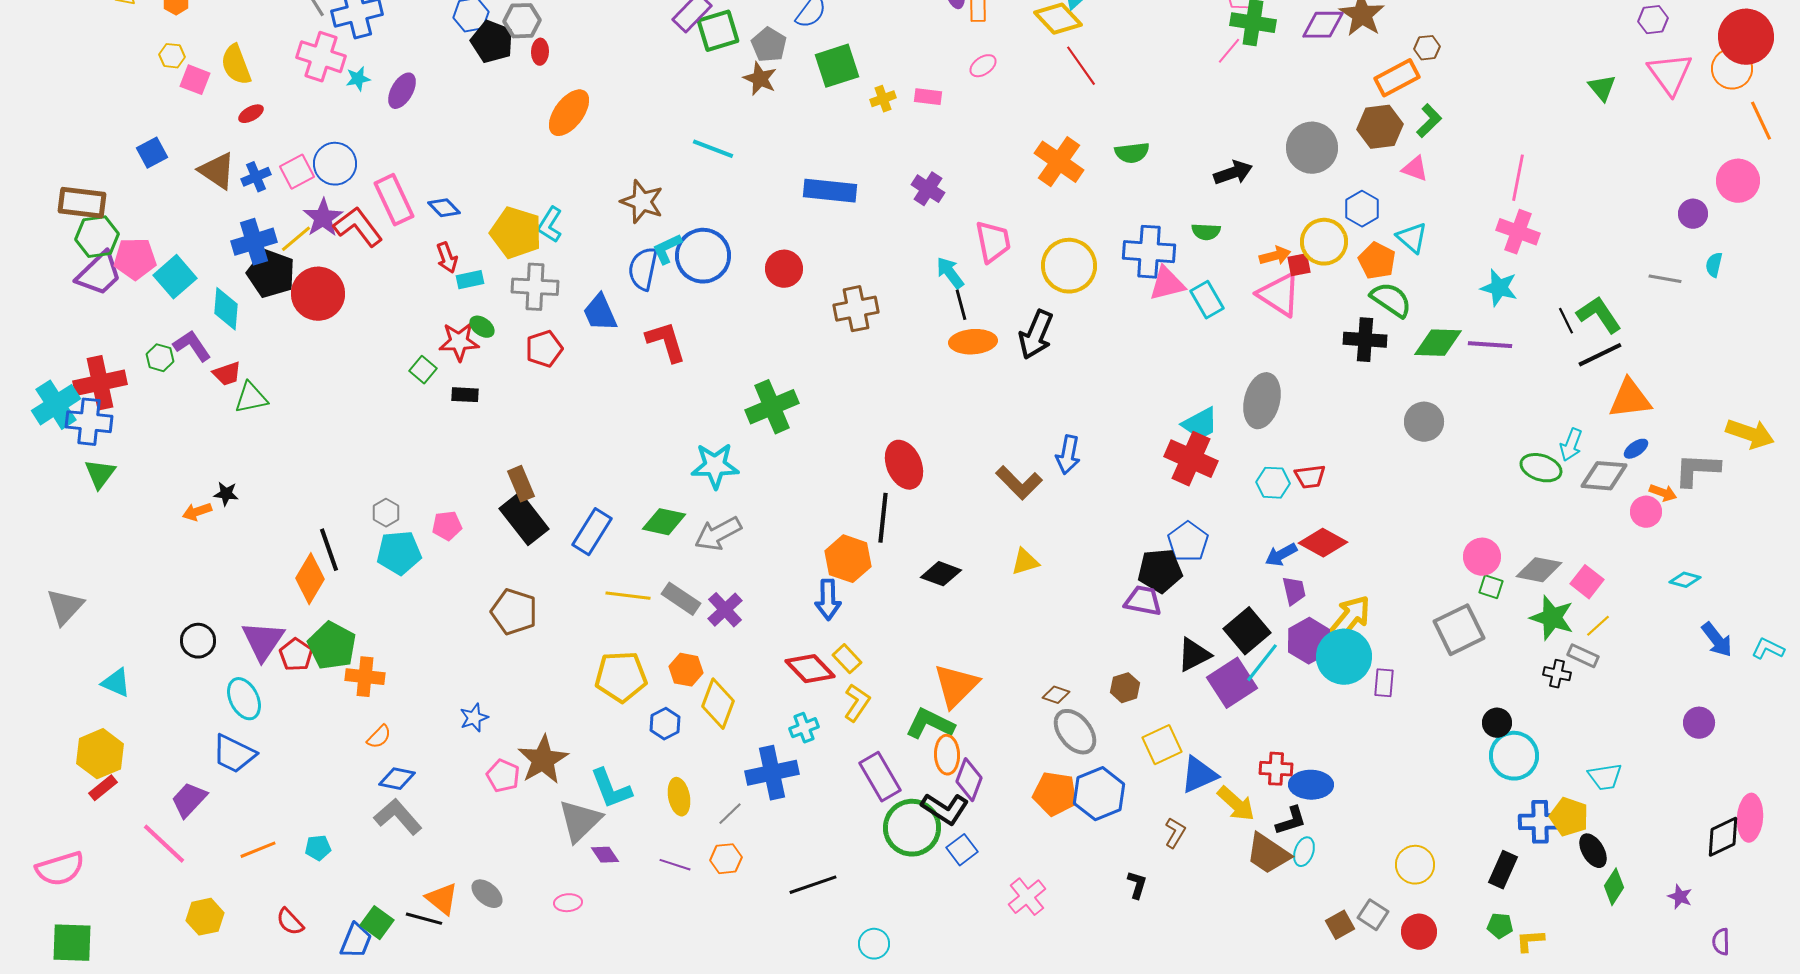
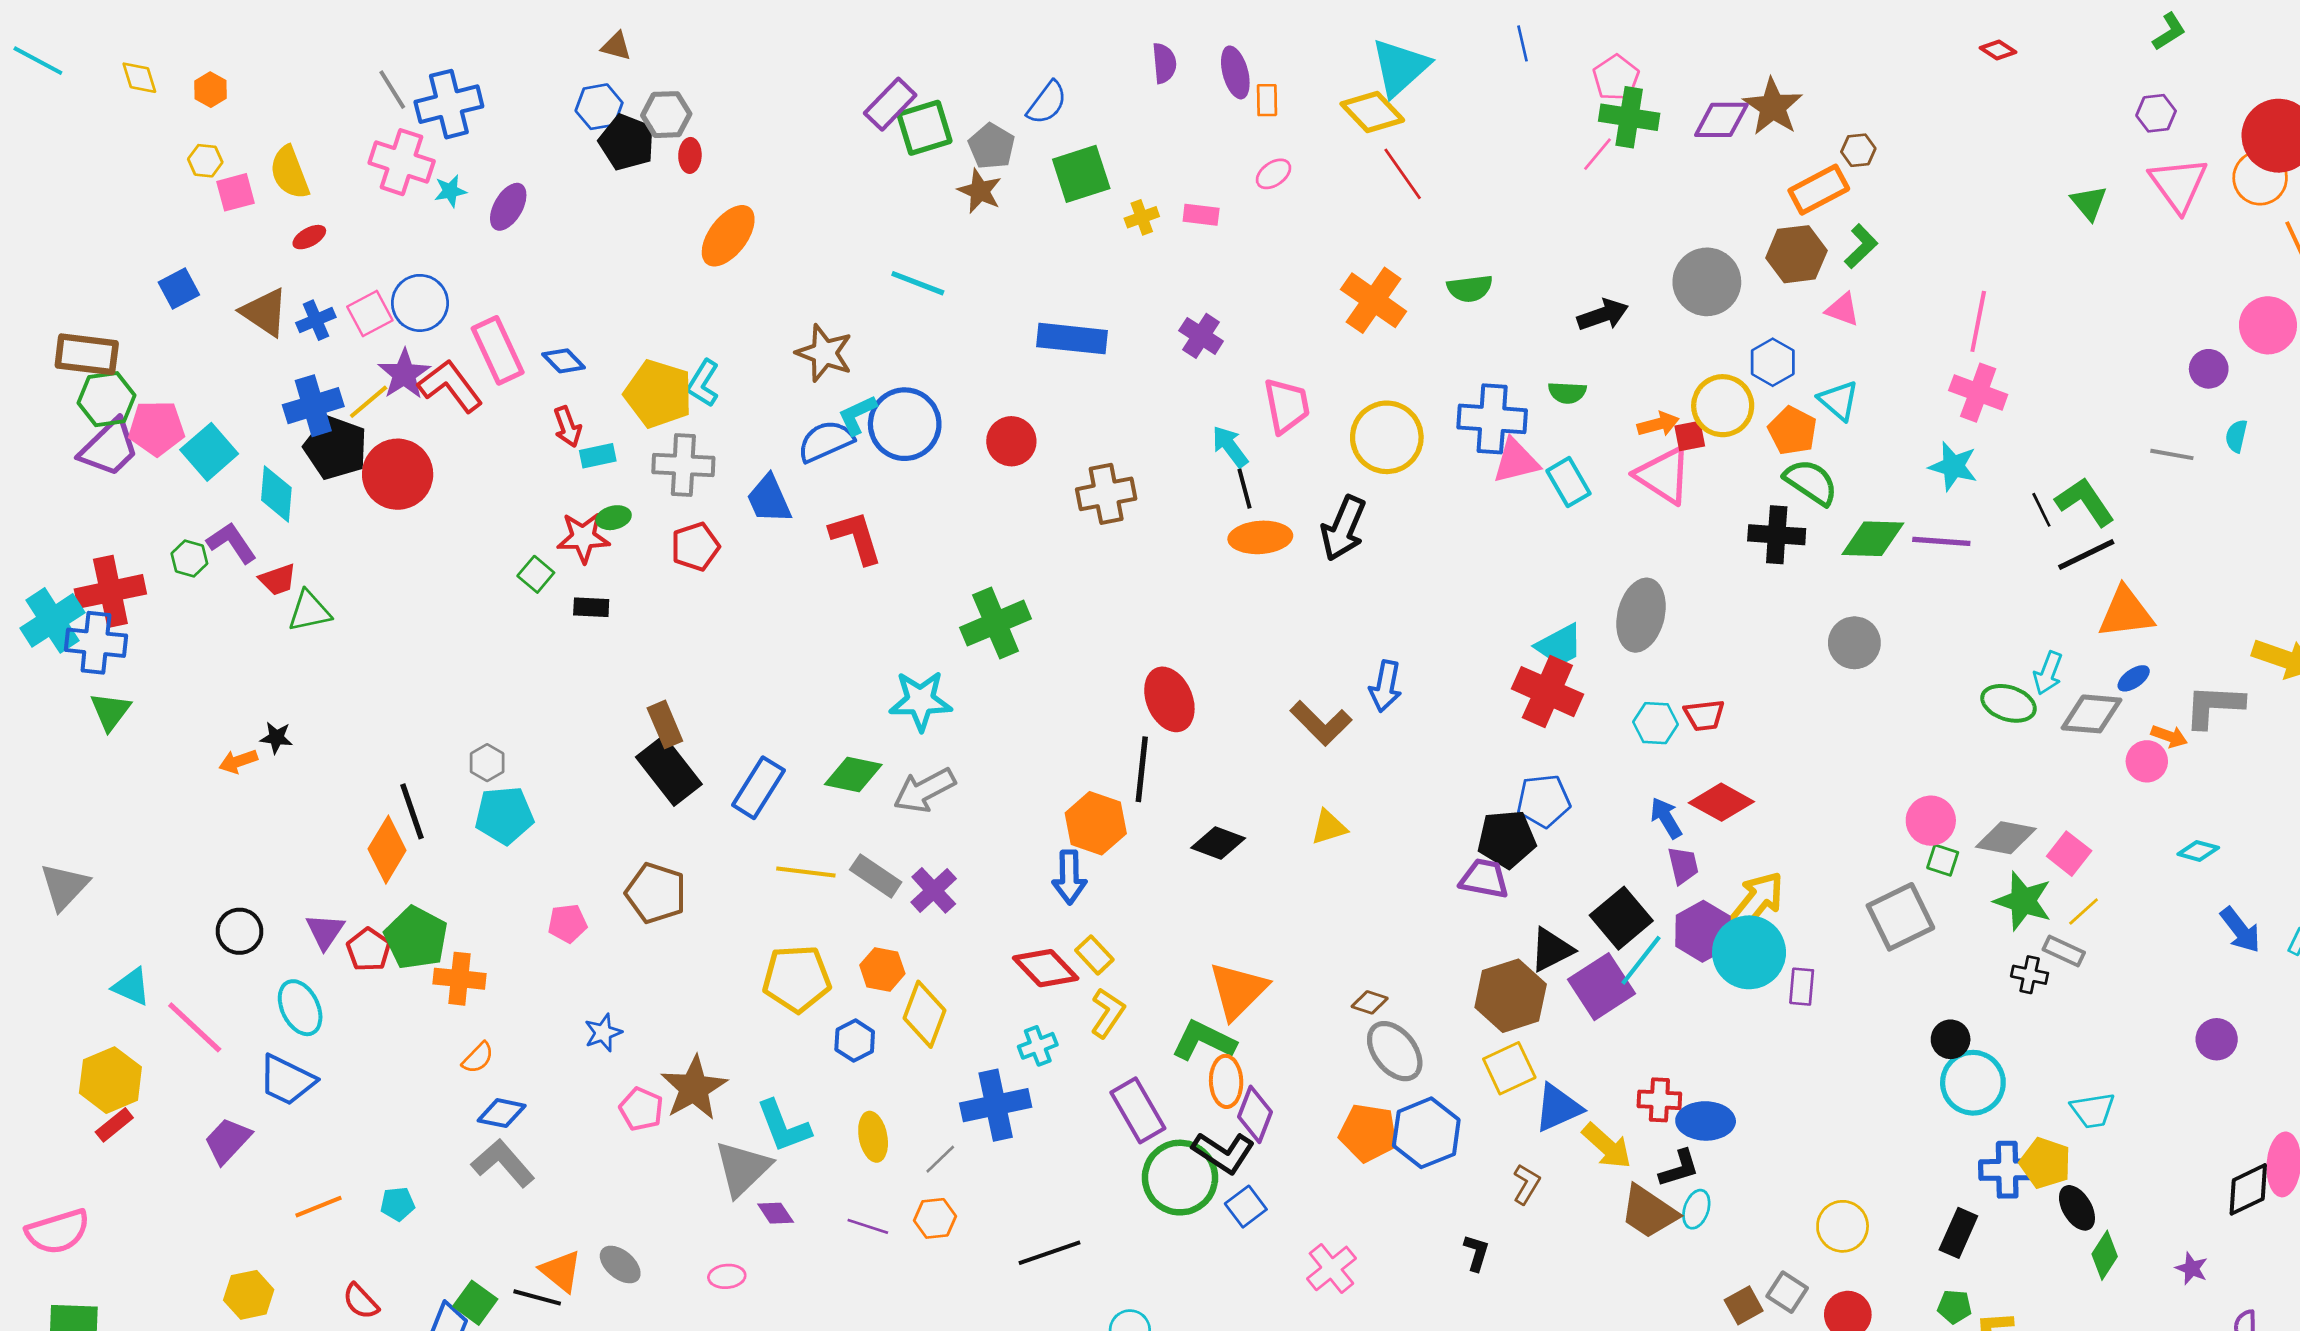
pink square: (195, 80) -> (236, 192), turned -36
blue semicircle: (643, 269) -> (826, 441), turned 54
green ellipse: (482, 327) -> (614, 518), turned -50
pink pentagon: (447, 526) -> (567, 923), moved
blue pentagon: (1188, 542) -> (1544, 801), turned 30
blue arrow: (1281, 555) -> (1666, 818), turned 88
purple triangle: (263, 641) -> (325, 931), size x0.7
brown hexagon: (1125, 688) -> (1511, 996), moved, size x1.8
pink line: (164, 844) -> (195, 1027), moved

